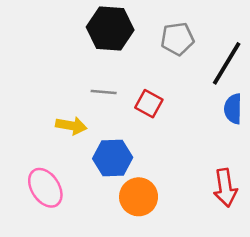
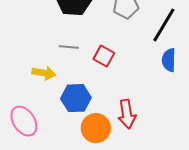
red arrow: (225, 188) -> (127, 114), moved

